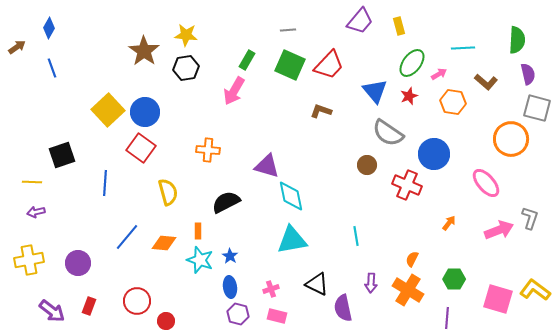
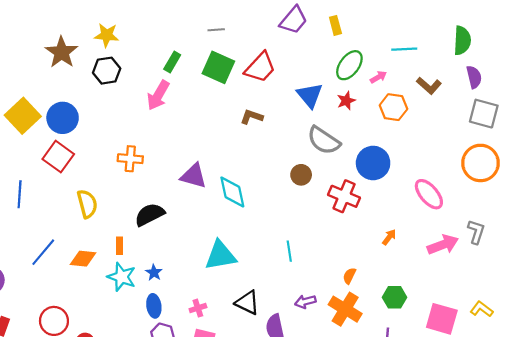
orange circle: (511, 139) -> (480, 163), moved
cyan diamond: (291, 196) -> (232, 192), moved
purple arrow: (371, 283) -> (305, 302), turned 72
yellow L-shape: (535, 290) -> (482, 309), size x0.7

